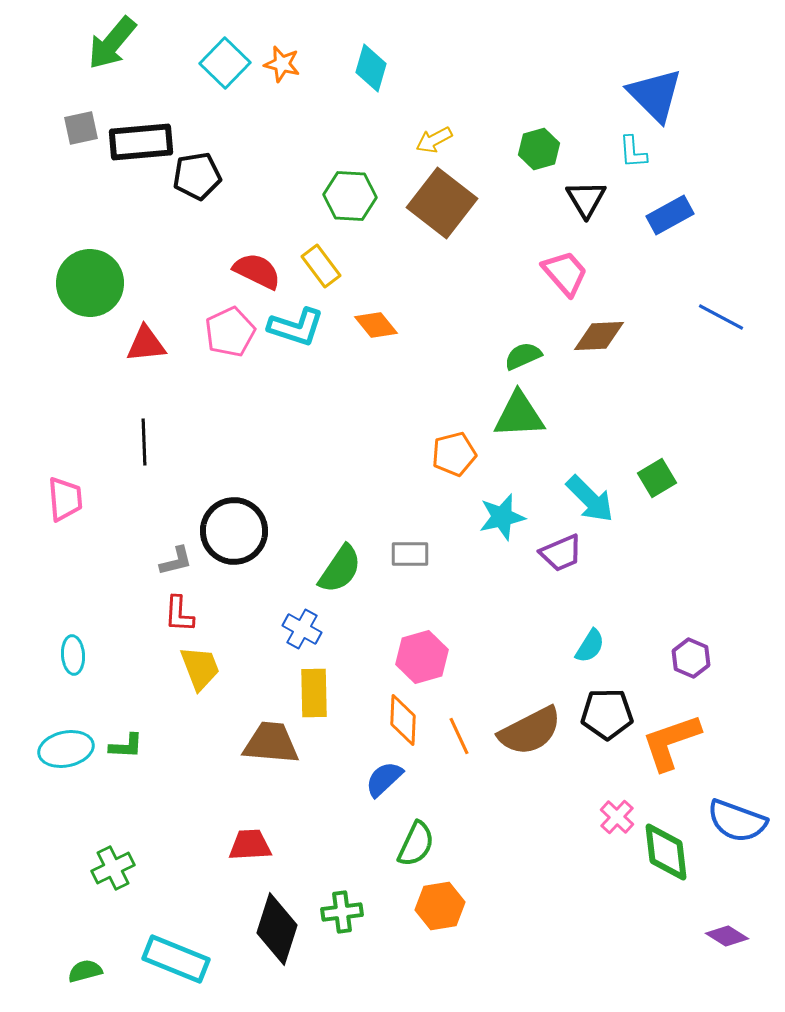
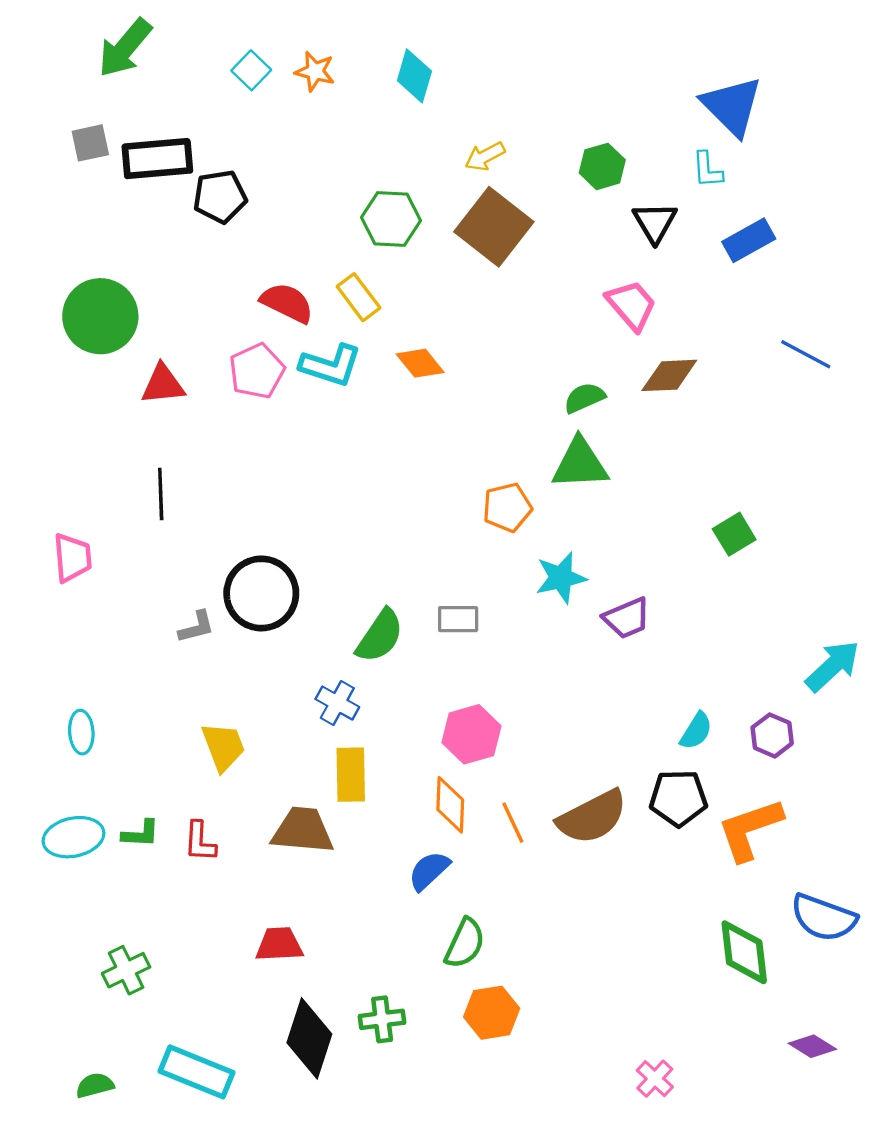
cyan square: (225, 63) -> (251, 70), size x0.7
cyan arrow: (590, 499) -> (833, 666), moved, turned -88
red L-shape: (179, 614) -> (200, 842), moved
cyan semicircle: (590, 646) -> (696, 731), moved
pink cross: (617, 817) -> (655, 1079), moved

